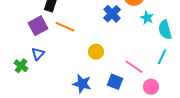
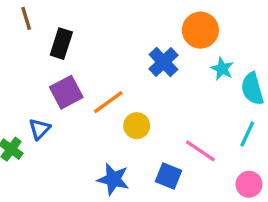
purple square: (38, 26) -> (66, 92), moved
orange line: (65, 27) -> (108, 102), moved, turned -60
pink circle: (151, 87) -> (249, 184), moved

